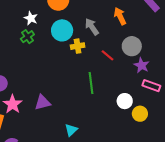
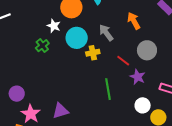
white star: (31, 18) -> (54, 26), moved
purple star: (142, 65) -> (138, 77), moved

